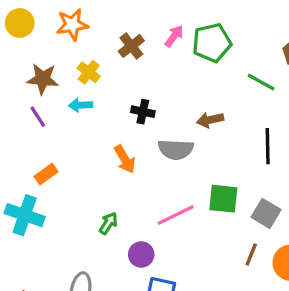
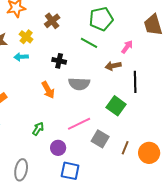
pink arrow: (174, 36) -> (127, 47), moved
green line: (261, 82) -> (89, 43), moved
brown arrow: (210, 120) -> (113, 66), moved
green square: (223, 199) -> (116, 106), moved, turned 30
gray square: (266, 213) -> (100, 139), moved

